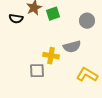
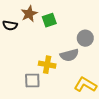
gray circle: (87, 21) -> (85, 38), moved

